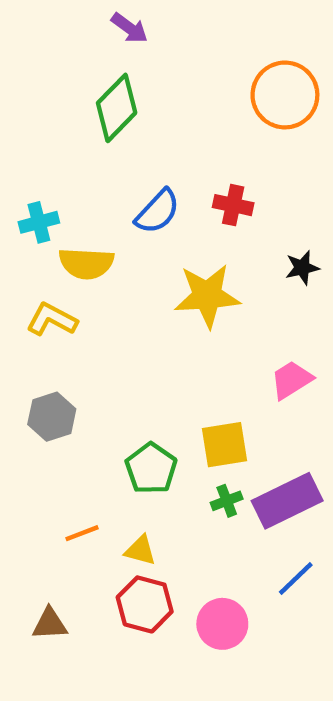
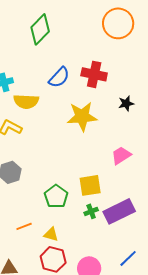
red cross: (233, 205) -> (94, 74), size x1.4
blue line: (296, 579) -> (128, 258), moved

